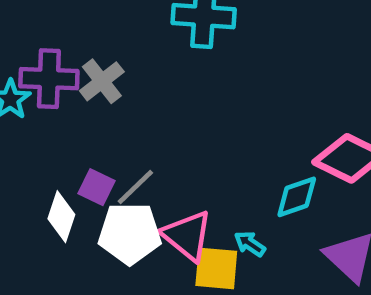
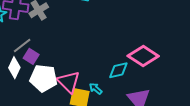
gray line: (135, 187) -> (22, 45), moved

